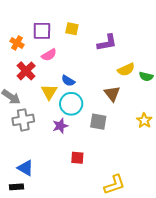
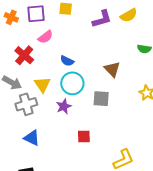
orange cross: (17, 43) -> (11, 17), moved
yellow semicircle: (126, 70) -> (129, 15), moved
yellow triangle: (49, 92) -> (42, 85), moved
blue triangle: (25, 168) -> (32, 138), moved

